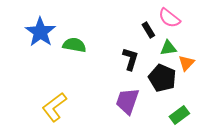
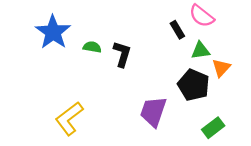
green semicircle: (74, 45) -> (92, 47), size x0.7
black L-shape: (130, 59) -> (122, 54), moved

